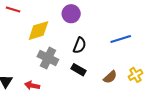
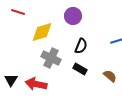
brown semicircle: (110, 77) -> (110, 76), turned -96
red arrow: (32, 85) -> (36, 84), size x1.5

